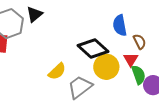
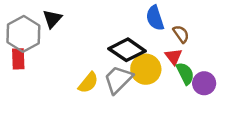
gray trapezoid: (80, 87) -> (118, 80), moved

